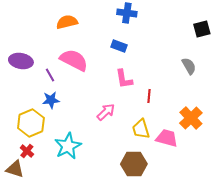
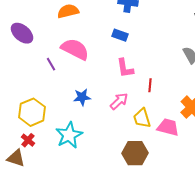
purple ellipse: (21, 61) -> (22, 33), moved, turned 30
blue star: (51, 100) -> (82, 97), moved
pink arrow: (106, 112) -> (119, 101), moved

